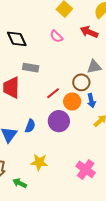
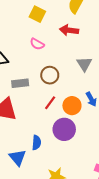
gray triangle: (94, 67) -> (84, 64), turned -35
brown circle: (81, 82) -> (50, 75), moved

